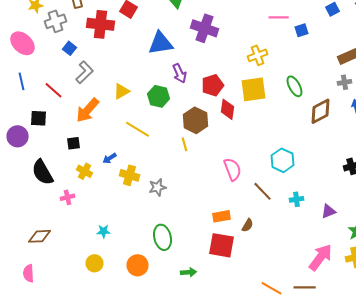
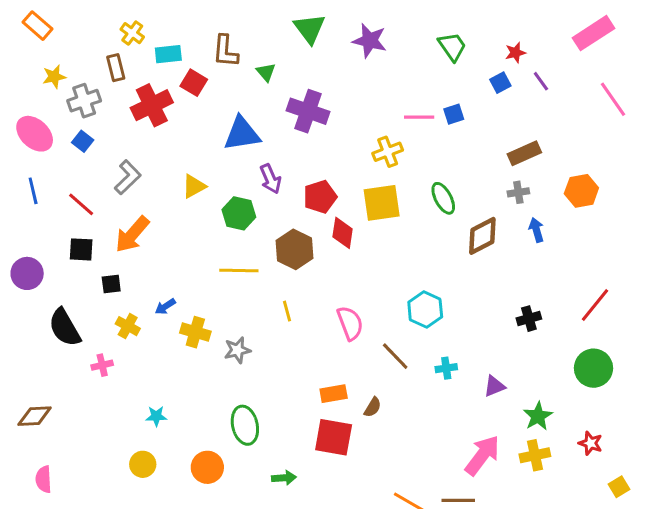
pink line: (278, 17) -> (419, 117), moved
red cross: (100, 24) -> (152, 105), turned -32
blue square: (70, 48) -> (83, 141), moved
yellow triangle: (122, 91) -> (194, 186), moved
black square: (38, 118) -> (81, 249), moved
yellow line: (138, 129) -> (239, 270), moved, turned -30
yellow line: (184, 144) -> (287, 311), moved
brown diamond: (40, 236) -> (35, 416), moved

